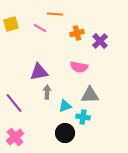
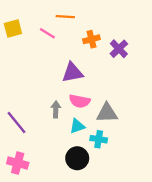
pink semicircle: (79, 67) -> (80, 101), moved
purple triangle: (39, 72) -> (72, 73), moved
pink cross: (15, 137) -> (18, 163), turned -36

